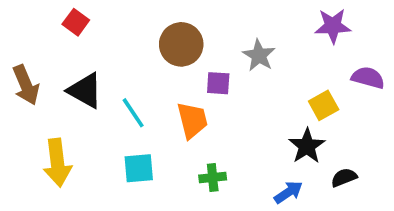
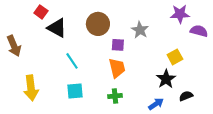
purple semicircle: (368, 78) -> (199, 31), moved
black triangle: (85, 91) -> (57, 28), moved
orange trapezoid: (192, 120) -> (117, 68), moved

